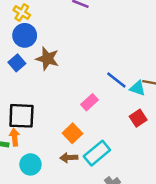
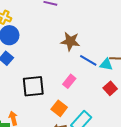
brown star: (47, 59) -> (70, 41), moved
black square: (21, 116) -> (33, 86), moved

